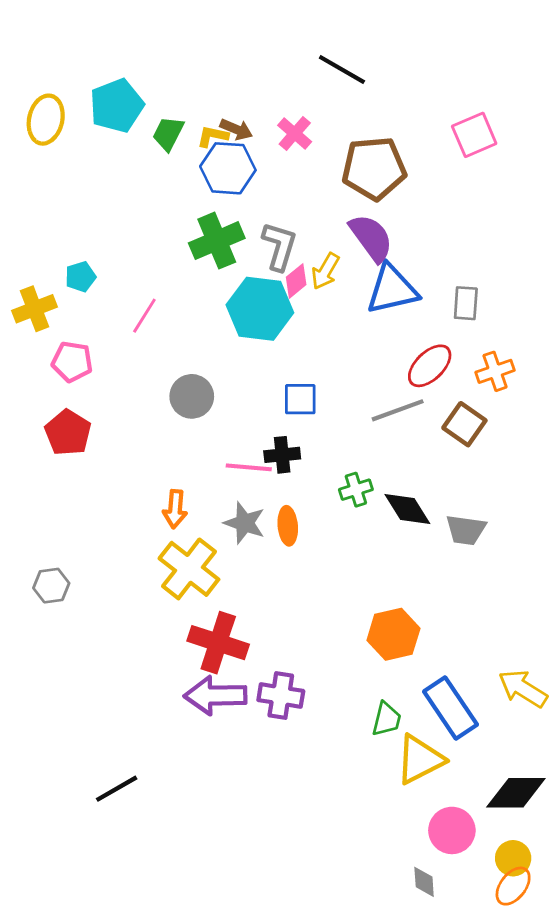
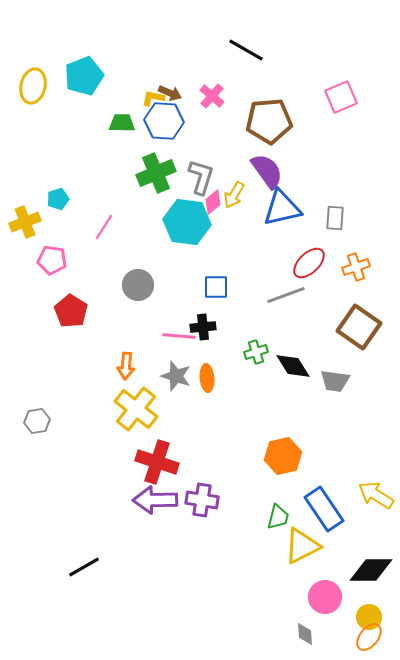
green trapezoid: (168, 133) -> (122, 123), moved, turned 64
brown square: (464, 424) -> (359, 327), moved, size x1.4
red pentagon: (68, 433) -> (71, 311), moved

